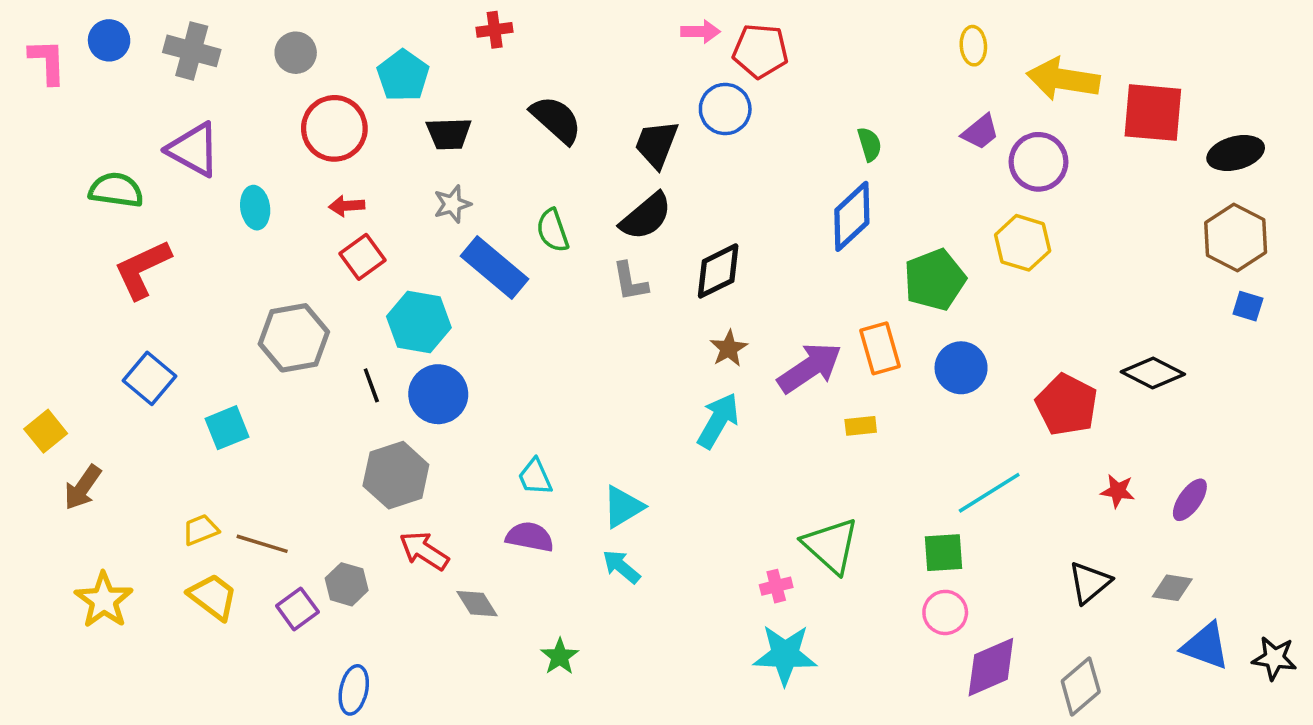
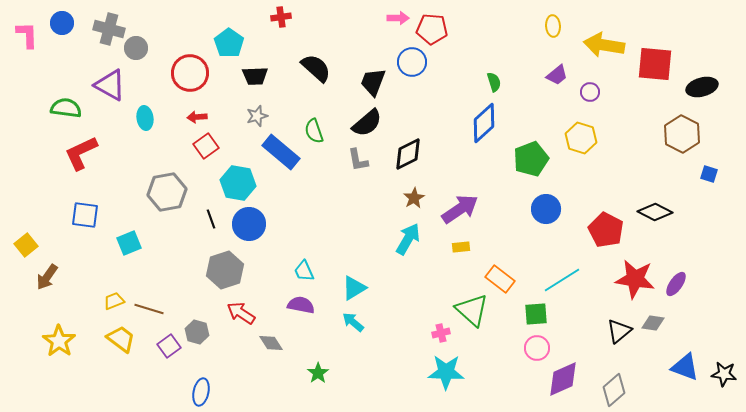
gray circle: (296, 53) -> (136, 48), moved
purple circle: (1038, 162) -> (590, 92), size x0.6
brown hexagon: (1236, 238) -> (682, 134), moved
orange rectangle: (880, 348) -> (500, 279), moved, turned -36
blue square: (150, 378) -> (85, 215), turned -32
yellow rectangle: (861, 426) -> (461, 247), moved
red star: (1118, 491) -> (635, 279), size x2.0
gray diamond: (1172, 588) -> (653, 323), moved

